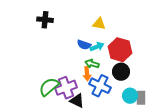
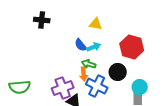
blue semicircle: (84, 45) -> (81, 45), turned 32
red hexagon: (120, 50) -> (132, 47), moved
green semicircle: (49, 87) -> (20, 87), moved, turned -145
cyan circle: (130, 96) -> (140, 87), moved

